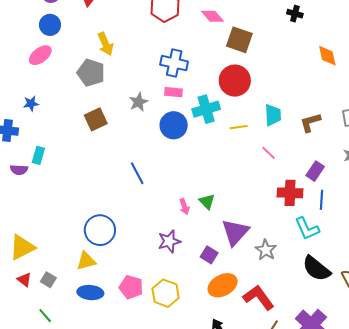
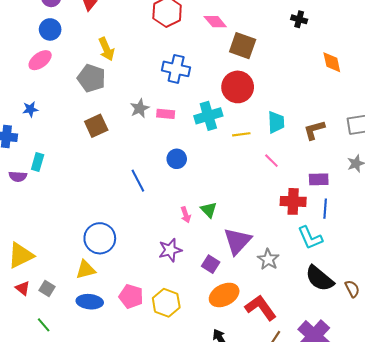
pink rectangle: (173, 92) -> (166, 114), moved
blue circle: (174, 125) -> (177, 159), moved, size x0.7
purple rectangle: (315, 171) -> (319, 179), turned 54

